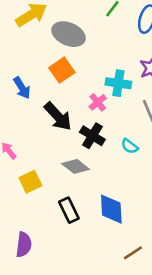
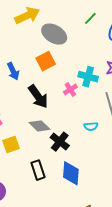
black cross: (92, 136) -> (60, 142), moved
cyan semicircle: (130, 146) -> (91, 126), turned -48
gray diamond: (76, 166) -> (40, 126), moved

